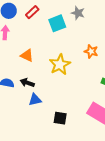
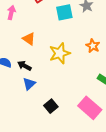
blue triangle: (35, 100) -> (29, 84), turned -40
black square: (60, 118) -> (51, 106), turned 32

